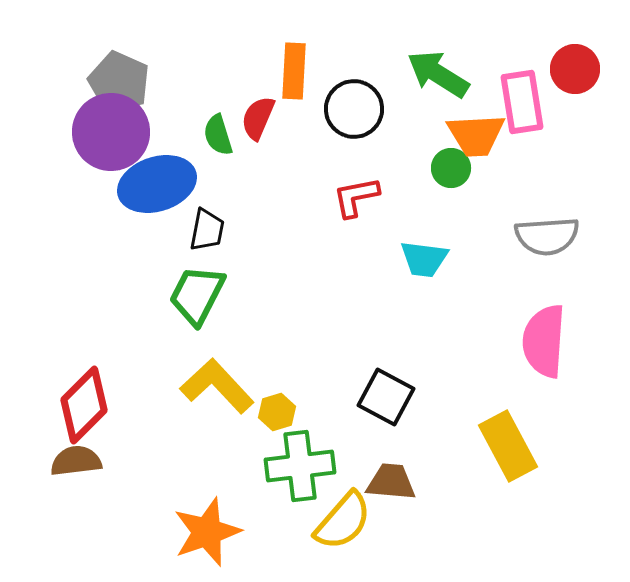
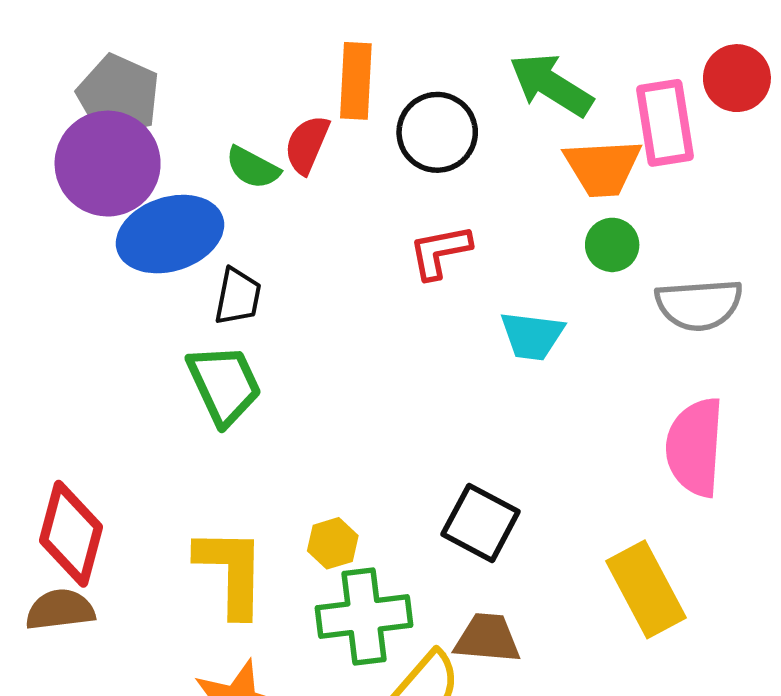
green semicircle: (218, 135) -> (253, 168), turned -45
green circle: (451, 168) -> (612, 245), moved
green trapezoid: (197, 295) -> (224, 385), turned 128
yellow L-shape: (217, 386) -> (231, 572), moved, turned 44
red diamond: (84, 405) -> (71, 534), turned -30

